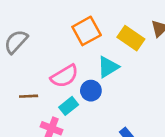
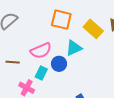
orange square: (87, 31) -> (61, 20), turned 35
cyan rectangle: (69, 106) -> (41, 73), turned -32

